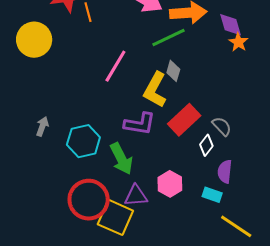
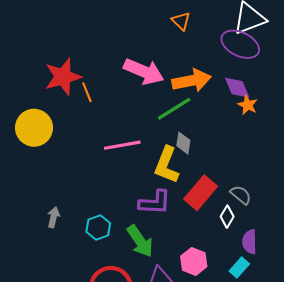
pink line: (115, 66) -> (122, 145), turned 56
cyan hexagon: (83, 141) -> (98, 228), size x0.7
cyan rectangle: (212, 195) -> (239, 268), turned -60

